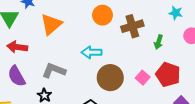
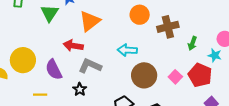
cyan star: (176, 13) -> (215, 55), moved
red arrow: (17, 47) -> (73, 46), moved

